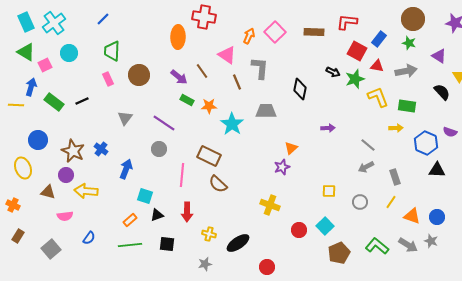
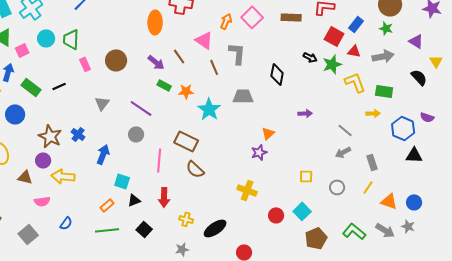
green trapezoid: (112, 51) -> (71, 39), moved
blue circle: (38, 140) -> (15, 114), moved
black square: (167, 244) -> (144, 229), turned 35

